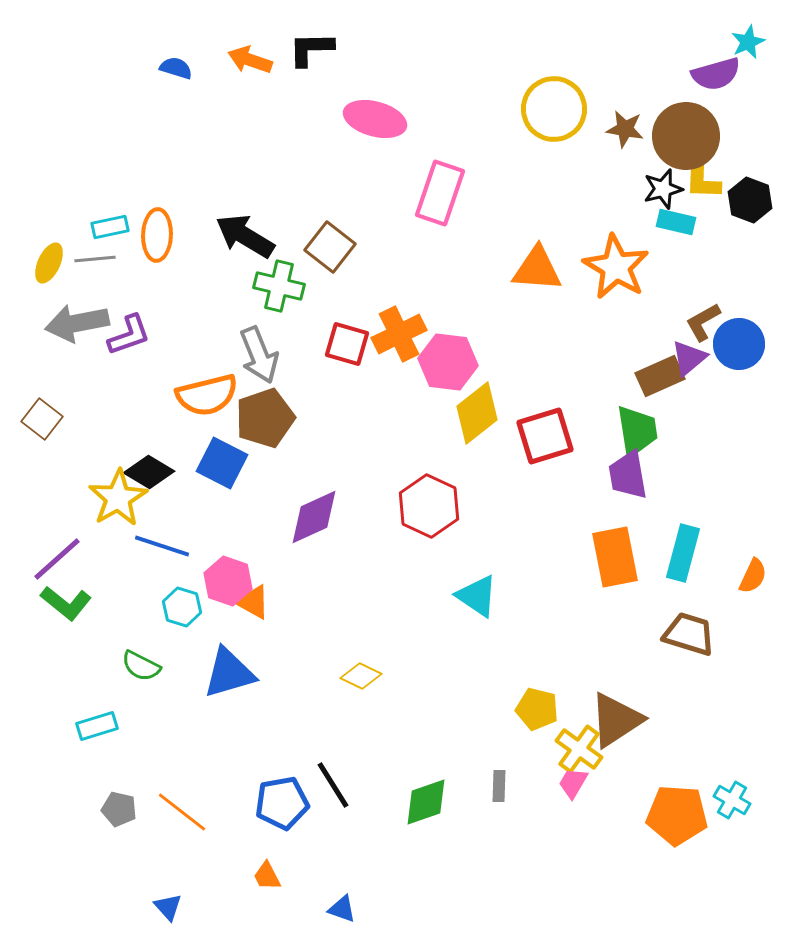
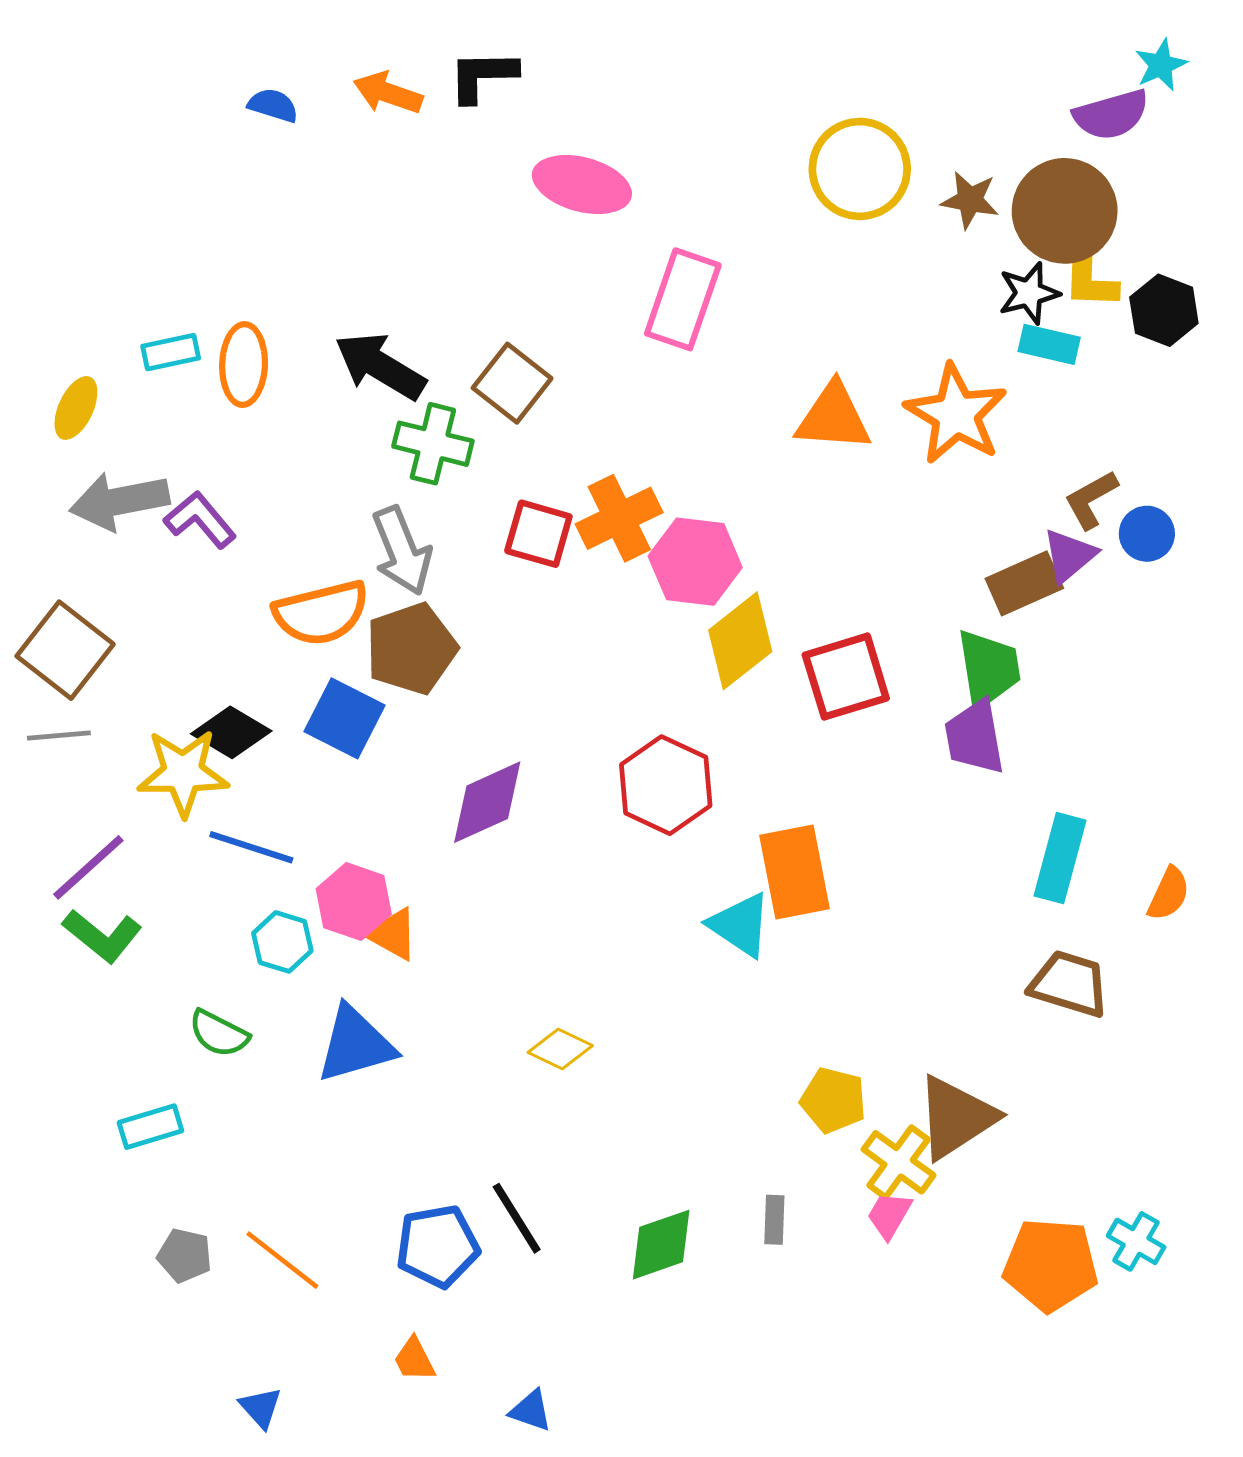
gray line: (95, 259) -> (59, 735), moved
purple L-shape: (129, 335) -> (200, 520), turned -111
blue circle: (739, 344) -> (1147, 534), size x0.7
brown square: (42, 419) -> (65, 650), size x1.5
yellow star: (118, 498) -> (183, 773), turned 30
orange rectangle: (615, 557) -> (795, 872), moved

